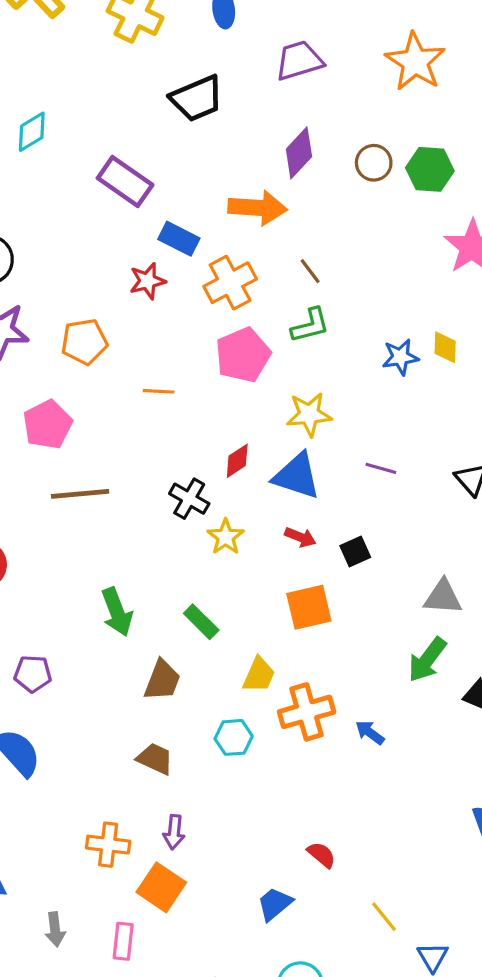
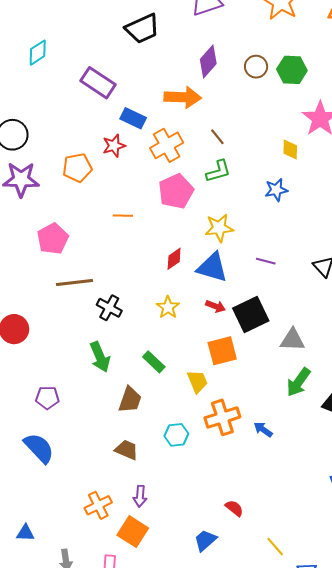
orange pentagon: (84, 342) -> (77, 168), moved
yellow diamond: (445, 347) -> (290, 149), moved
black cross: (189, 499) -> (109, 308), moved
black square: (355, 552) -> (251, 314), size x1.8
gray triangle: (443, 597) -> (292, 340), moved
yellow trapezoid: (259, 675) -> (197, 381), moved, turned -45
orange cross: (108, 845) -> (98, 505), turned -32

